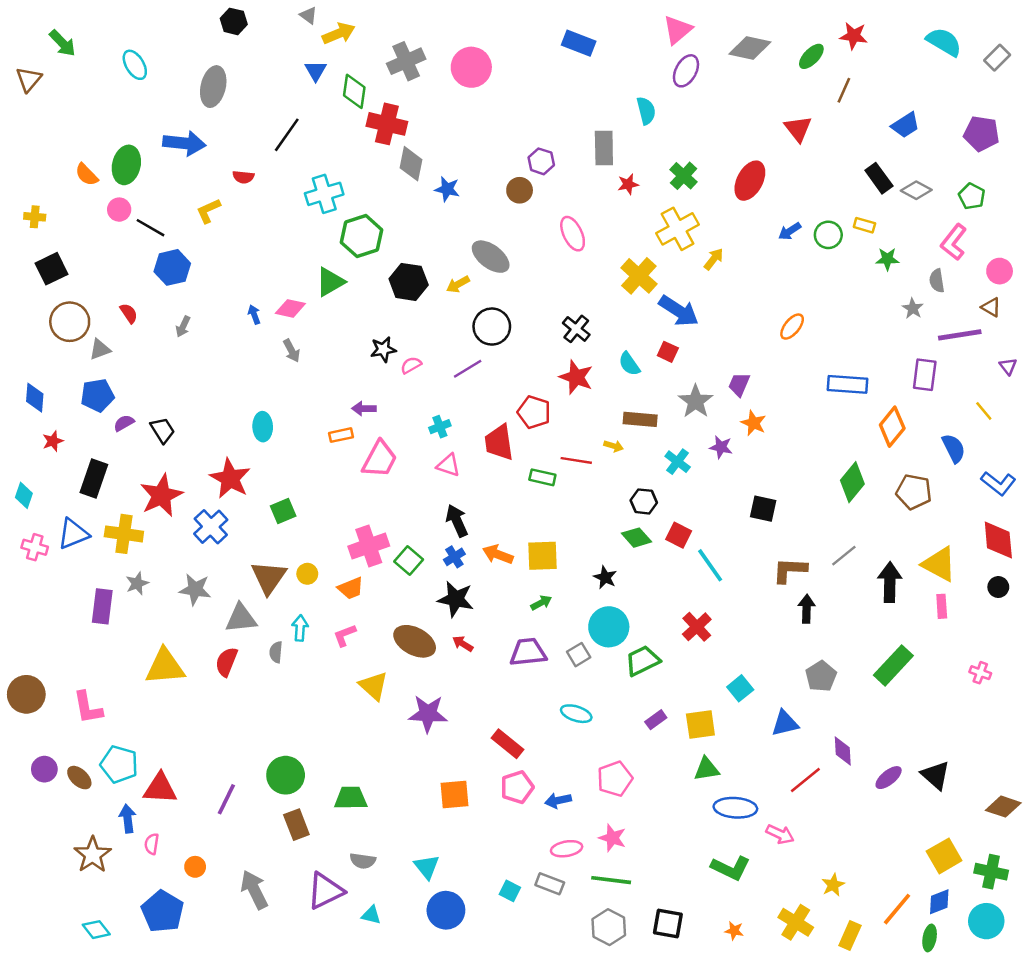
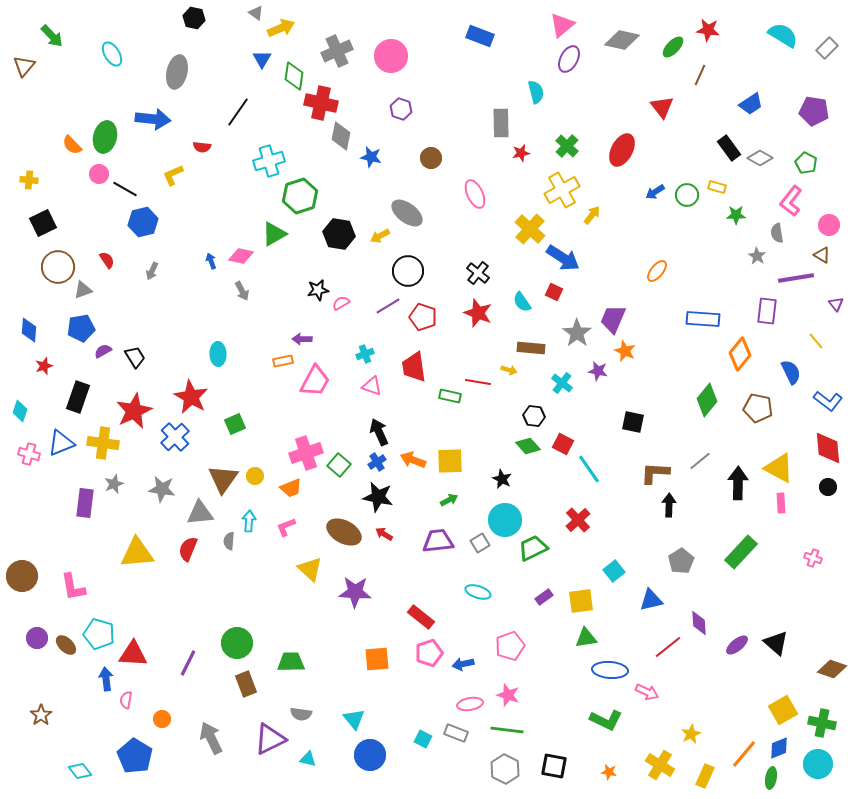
purple hexagon: (541, 161) -> (401, 109), moved
purple trapezoid: (739, 384) -> (613, 319), size x1.4
red pentagon: (534, 412) -> (423, 317), moved
brown star: (93, 855) -> (41, 715), moved, size x0.7

